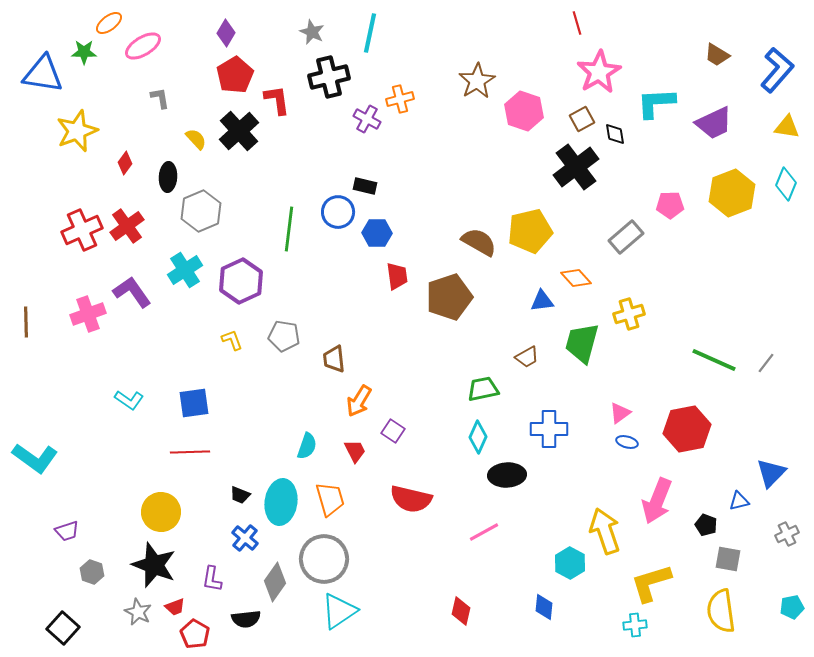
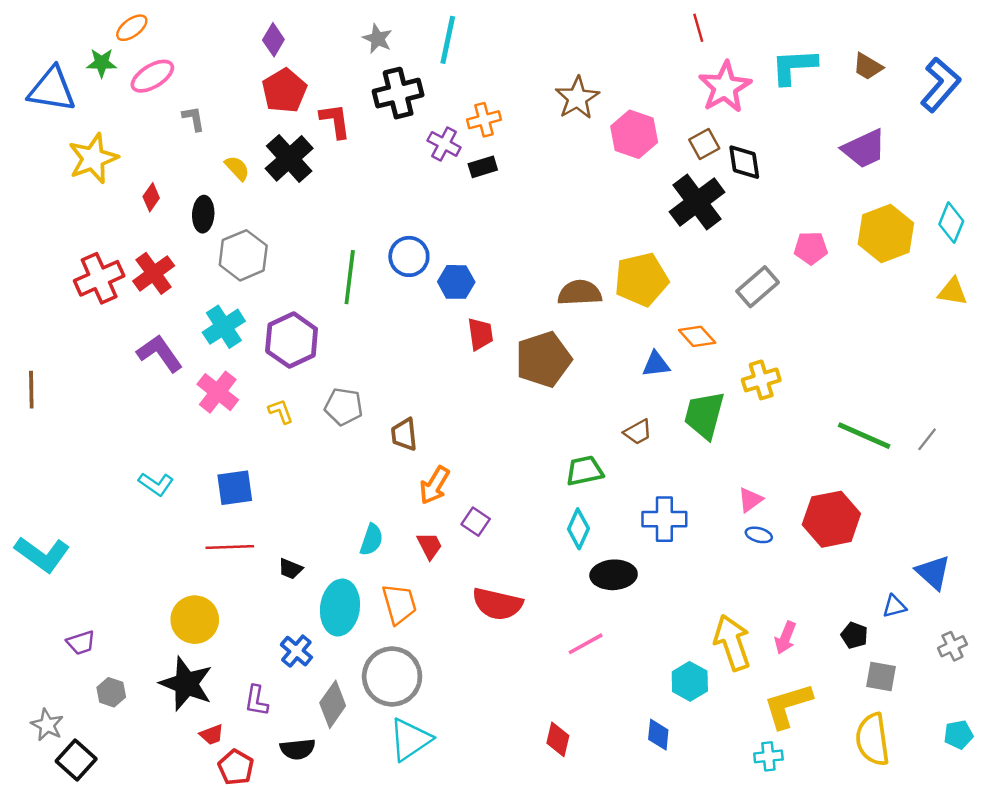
pink ellipse: (143, 46) -> (152, 76), moved
cyan L-shape: (656, 103) -> (794, 66), moved
yellow triangle: (787, 127) -> (952, 292), moved
black diamond: (615, 134) -> (744, 162), size x1.4
black rectangle: (365, 186) -> (483, 167), moved, turned -30
brown semicircle: (479, 242) -> (580, 293), turned -33
pink cross: (88, 314) -> (218, 392), moved, turned -32
blue triangle: (771, 473) -> (933, 572), turned -32
black trapezoid: (240, 495) -> (290, 569), moved
pink arrow: (657, 501) -> (785, 638), moved, size x0.6
gray star: (138, 612) -> (47, 725), moved

